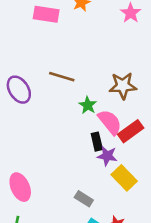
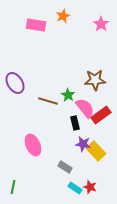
brown line: (62, 77) -> (48, 101), moved
purple star: (107, 156) -> (83, 144), moved
pink ellipse: (20, 187) -> (33, 145), moved

